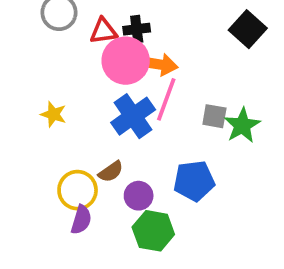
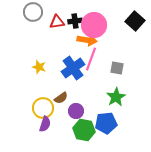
pink circle: (126, 61) -> (94, 25), moved
yellow star: (53, 114) -> (39, 67), moved
green star: (242, 125) -> (116, 97), moved
blue pentagon: (194, 181) -> (106, 123), moved

